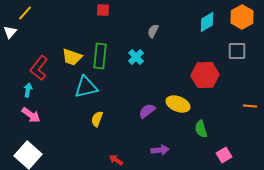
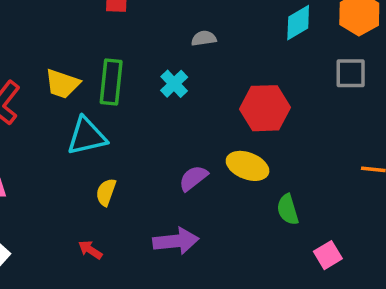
gray semicircle: (153, 31) -> (204, 38), turned 56
red hexagon: (205, 75) -> (265, 108), moved
purple arrow: (160, 150) -> (176, 241), moved, size x1.4
red arrow: (116, 160) -> (90, 250), moved

